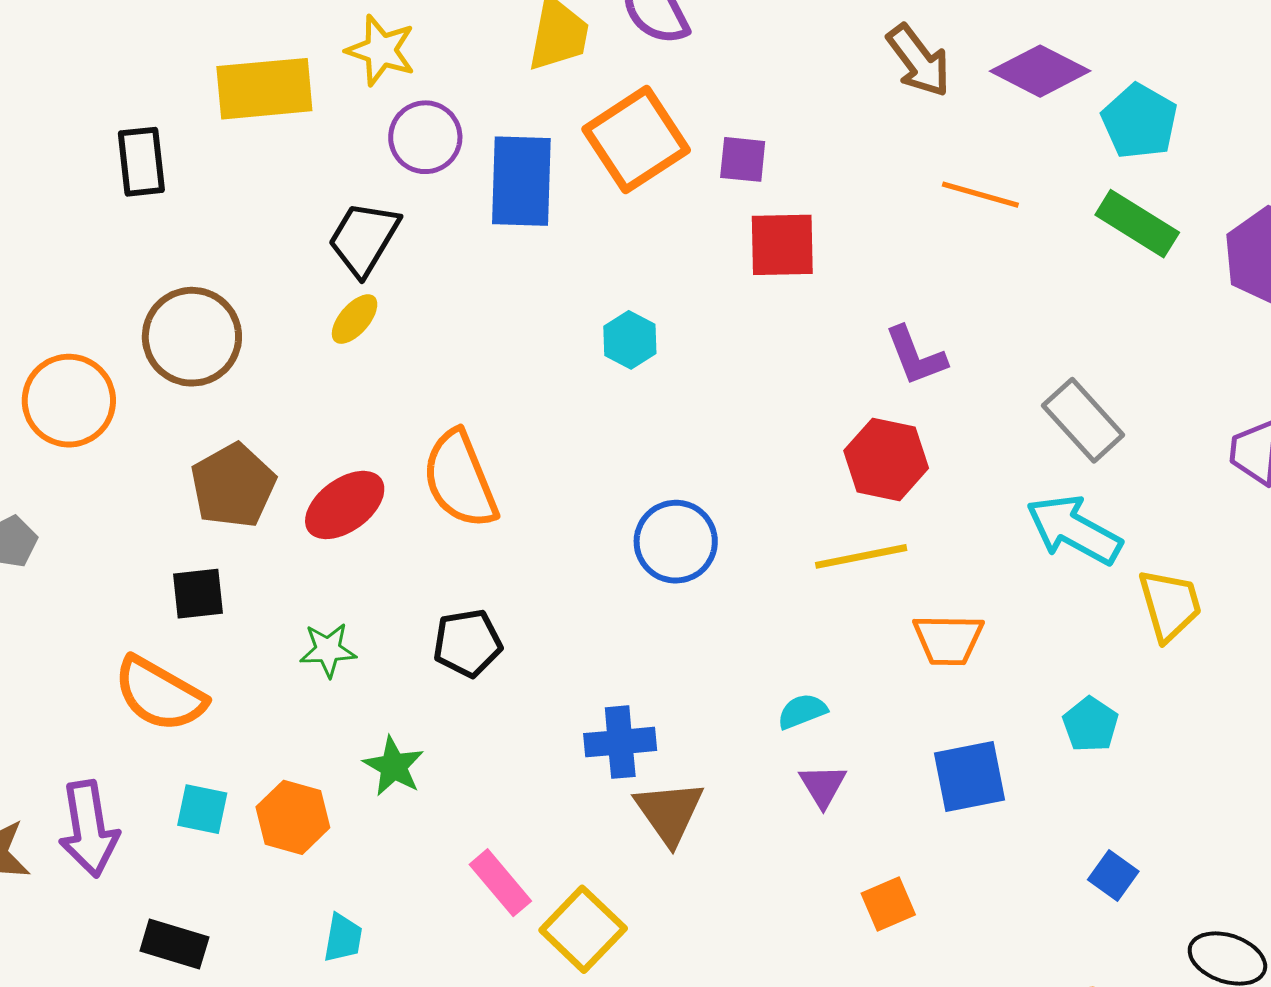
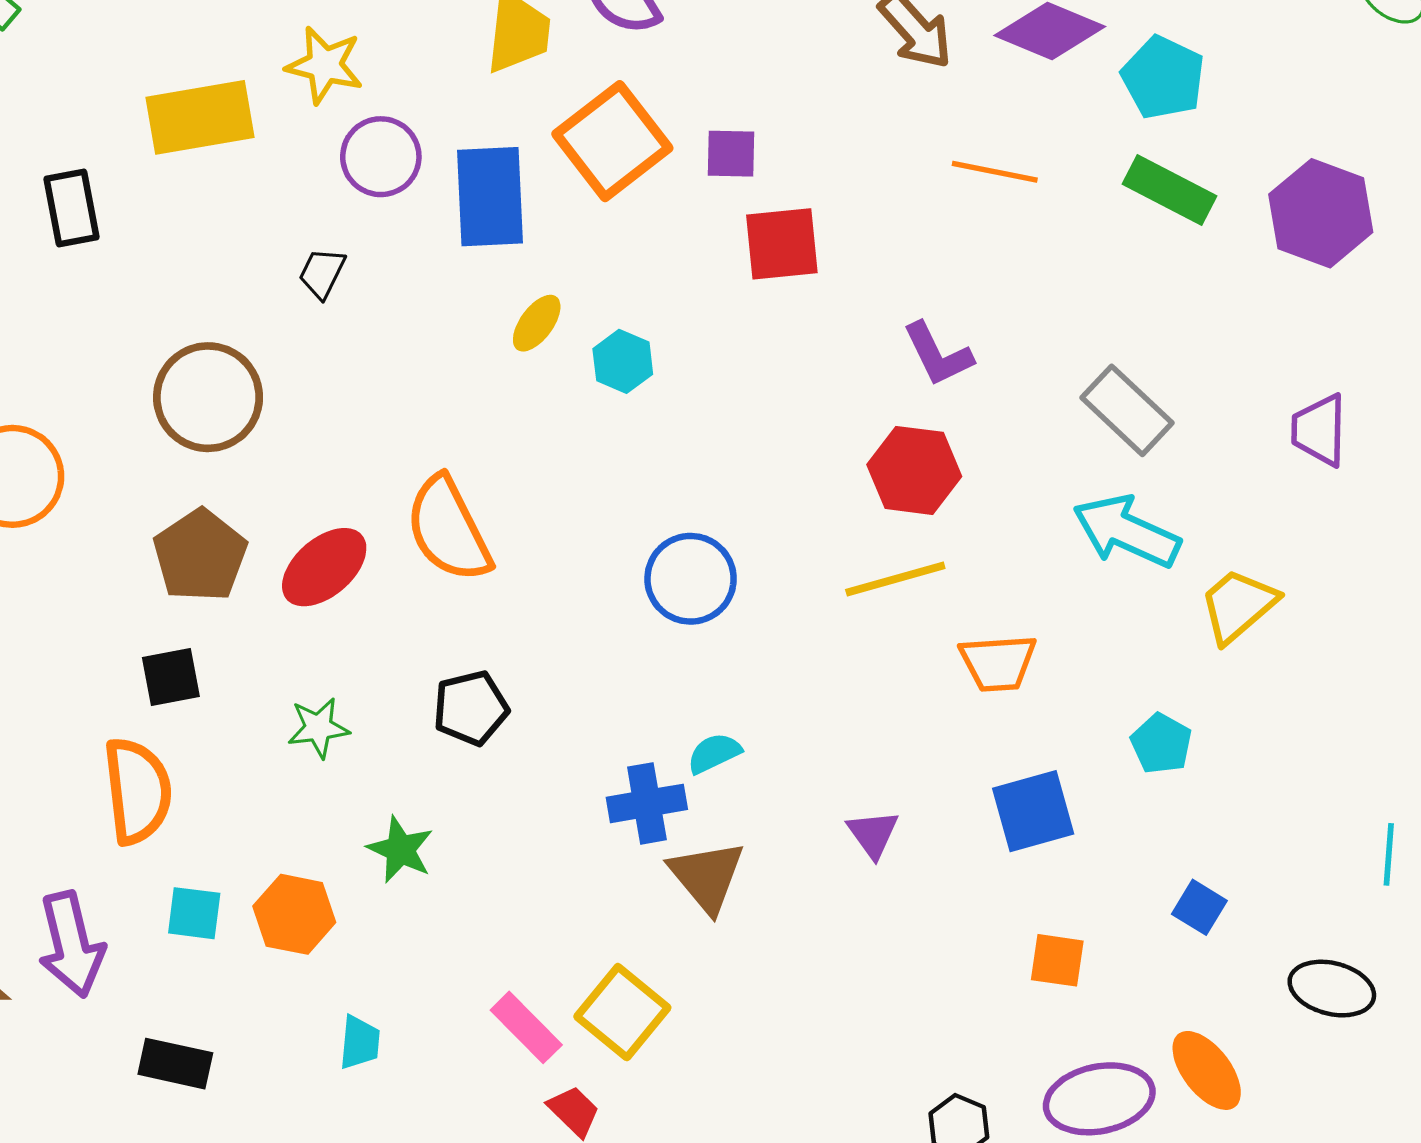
black trapezoid: (364, 239) -> (322, 273), size x0.6
yellow ellipse: (355, 319) -> (537, 323), moved
brown circle: (192, 337) -> (208, 397), moved
yellow trapezoid: (1170, 605) -> (1238, 605), turned -110
orange semicircle: (160, 694) -> (137, 791), turned -122
cyan semicircle: (802, 711) -> (714, 753), moved
pink rectangle: (500, 883) -> (526, 1027), moved
orange square: (888, 904) -> (1057, 960), moved, turned 36

